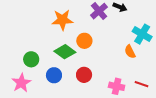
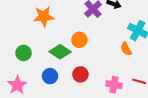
orange star: (62, 20) -> (44, 16), moved
green circle: (31, 59) -> (23, 53), moved

